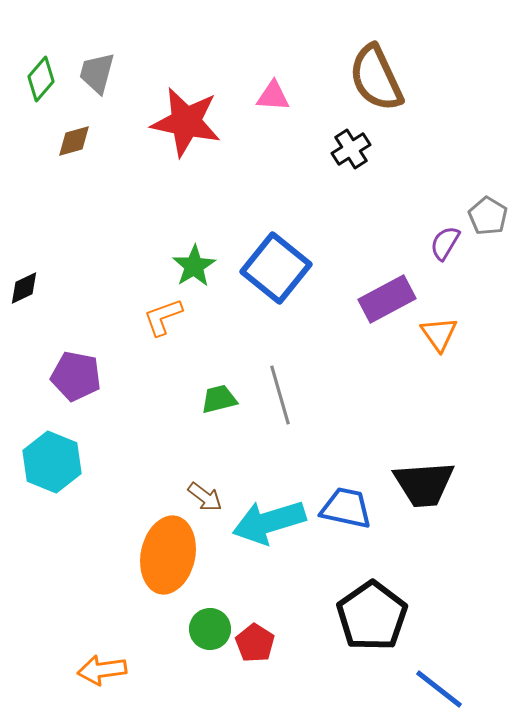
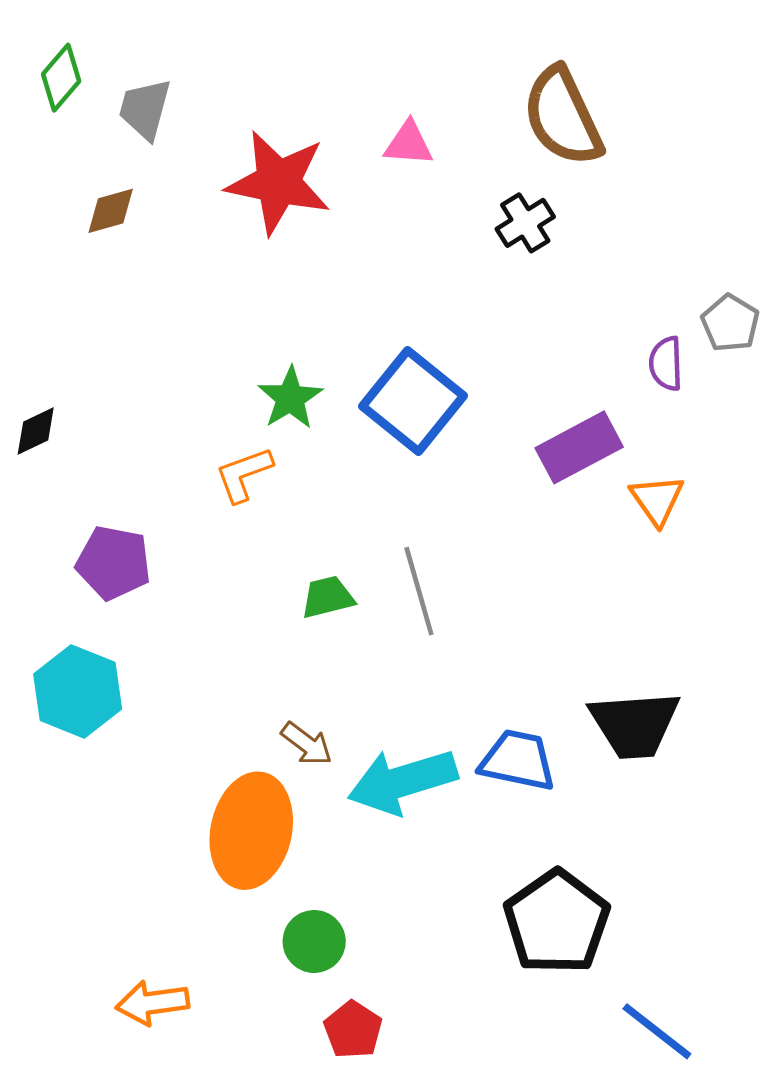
green diamond: (41, 79) -> (61, 78), moved
purple semicircle: (445, 243) -> (666, 364), turned -33
red pentagon: (255, 643) -> (353, 1030), moved

